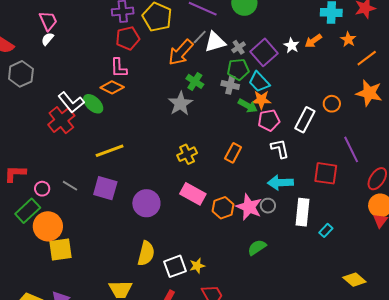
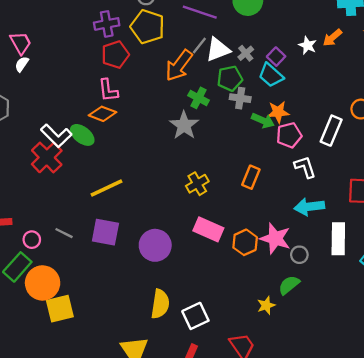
purple square: (264, 52) -> (276, 57), size x0.6
green pentagon: (238, 69) -> (230, 78), moved
cyan trapezoid: (259, 82) -> (271, 75), moved
gray circle: (268, 206) -> (299, 255), moved
yellow star: (197, 266) -> (266, 305), moved

